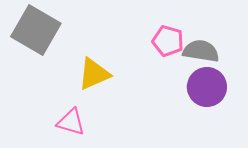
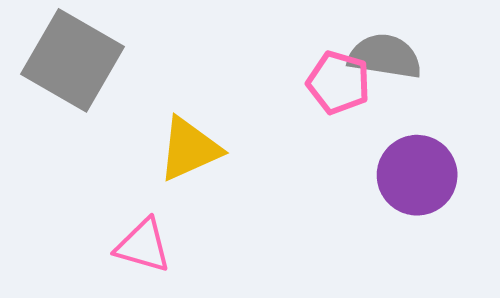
gray semicircle: (201, 51) -> (385, 56), moved

